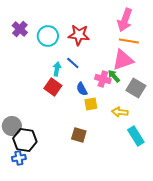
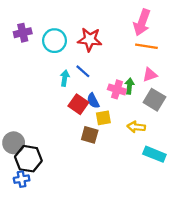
purple cross: (20, 29) -> (23, 33), turned 35
pink triangle: (123, 60) -> (150, 75), moved, size x0.6
green arrow: (114, 76) -> (129, 86), turned 48
red square: (53, 87) -> (78, 104), moved
brown square: (79, 135) -> (90, 135), moved
cyan rectangle: (136, 136) -> (154, 154), turned -36

